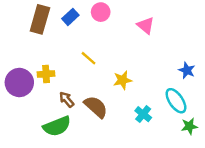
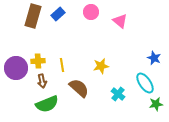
pink circle: (101, 12) -> (91, 12), moved
yellow line: (89, 58) -> (62, 65), moved, turned 40
brown arrow: (67, 100) -> (42, 81), moved, turned -152

